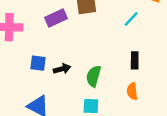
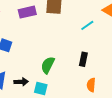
black arrow: (62, 69) -> (21, 82), moved
orange semicircle: (132, 91) -> (91, 85), moved

